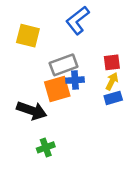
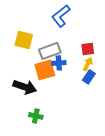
yellow square: (28, 36) -> (24, 40), moved
blue rectangle: (113, 98) -> (89, 77), turned -40
green cross: (46, 147) -> (36, 116), turned 32

